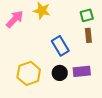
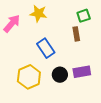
brown rectangle: (88, 35) -> (76, 34), moved
blue rectangle: (60, 46) -> (46, 48), moved

